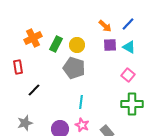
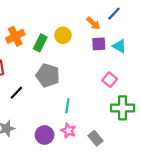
blue line: (128, 24) -> (114, 14), moved
yellow circle: (77, 45) -> (63, 35), moved
gray pentagon: (74, 68) -> (48, 75), moved
pink square: (128, 75) -> (110, 80), moved

